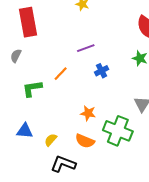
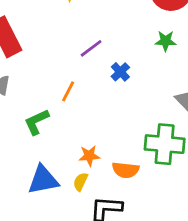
orange star: (88, 113) -> (89, 156), moved
blue triangle: (25, 131) -> (43, 180), size x1.4

